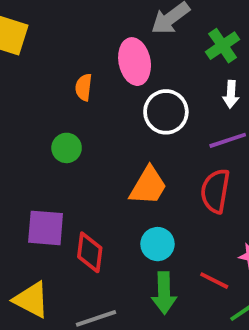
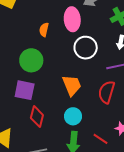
green circle: (67, 148) -> (31, 60), size x1.5
orange trapezoid: (148, 186) -> (72, 85), turned -60
purple square: (46, 228) -> (25, 90), moved

